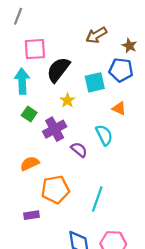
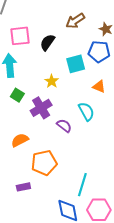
black semicircle: (58, 70) -> (47, 42), moved, size x0.7
cyan line: (97, 199) -> (82, 185), moved

